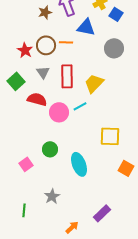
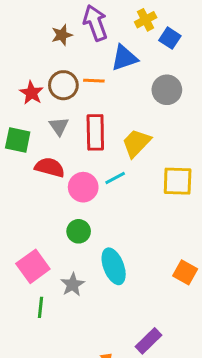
blue triangle: (86, 27) -> (124, 58), turned -30
green square: (16, 81) -> (18, 140), turned -36
yellow square: (110, 136) -> (178, 181), moved
green circle: (50, 149) -> (79, 231), moved
pink square: (26, 164) -> (33, 266), size x1.5
gray star: (52, 196) -> (73, 285), moved
green line: (24, 210) -> (41, 307), moved

